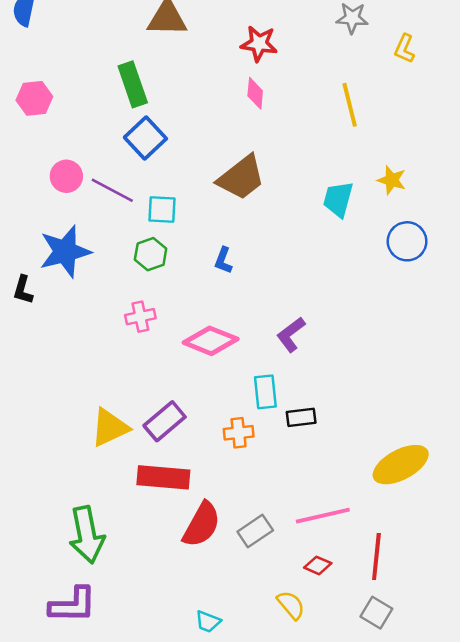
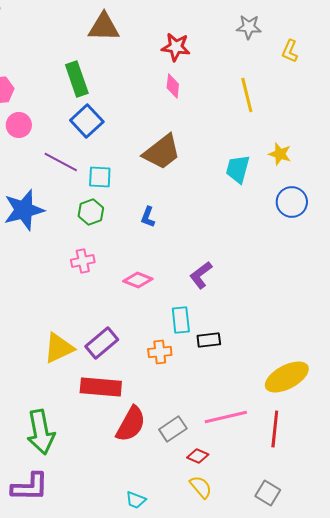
pink circle: (66, 176) -> (19, 125), moved
pink diamond: (211, 341) -> (138, 280), size x0.7
red line: (376, 556) -> (275, 429), moved
red diamond: (318, 565) -> (198, 456), moved

